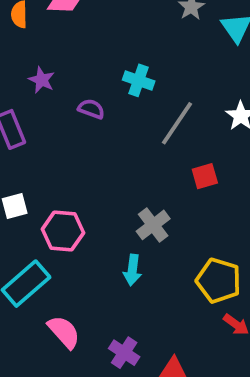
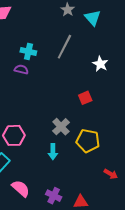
cyan cross: (139, 80) -> (28, 51), moved
gray line: (177, 123) -> (64, 47), moved
yellow pentagon: (219, 281) -> (88, 141), moved

